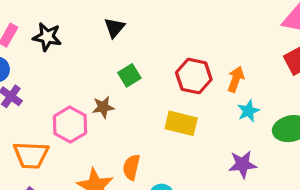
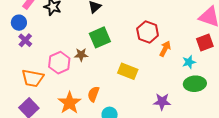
green square: (129, 75) -> (100, 37), size x1.5
red hexagon: (194, 76) -> (148, 32), moved
cyan star: (248, 111) -> (189, 62), moved

